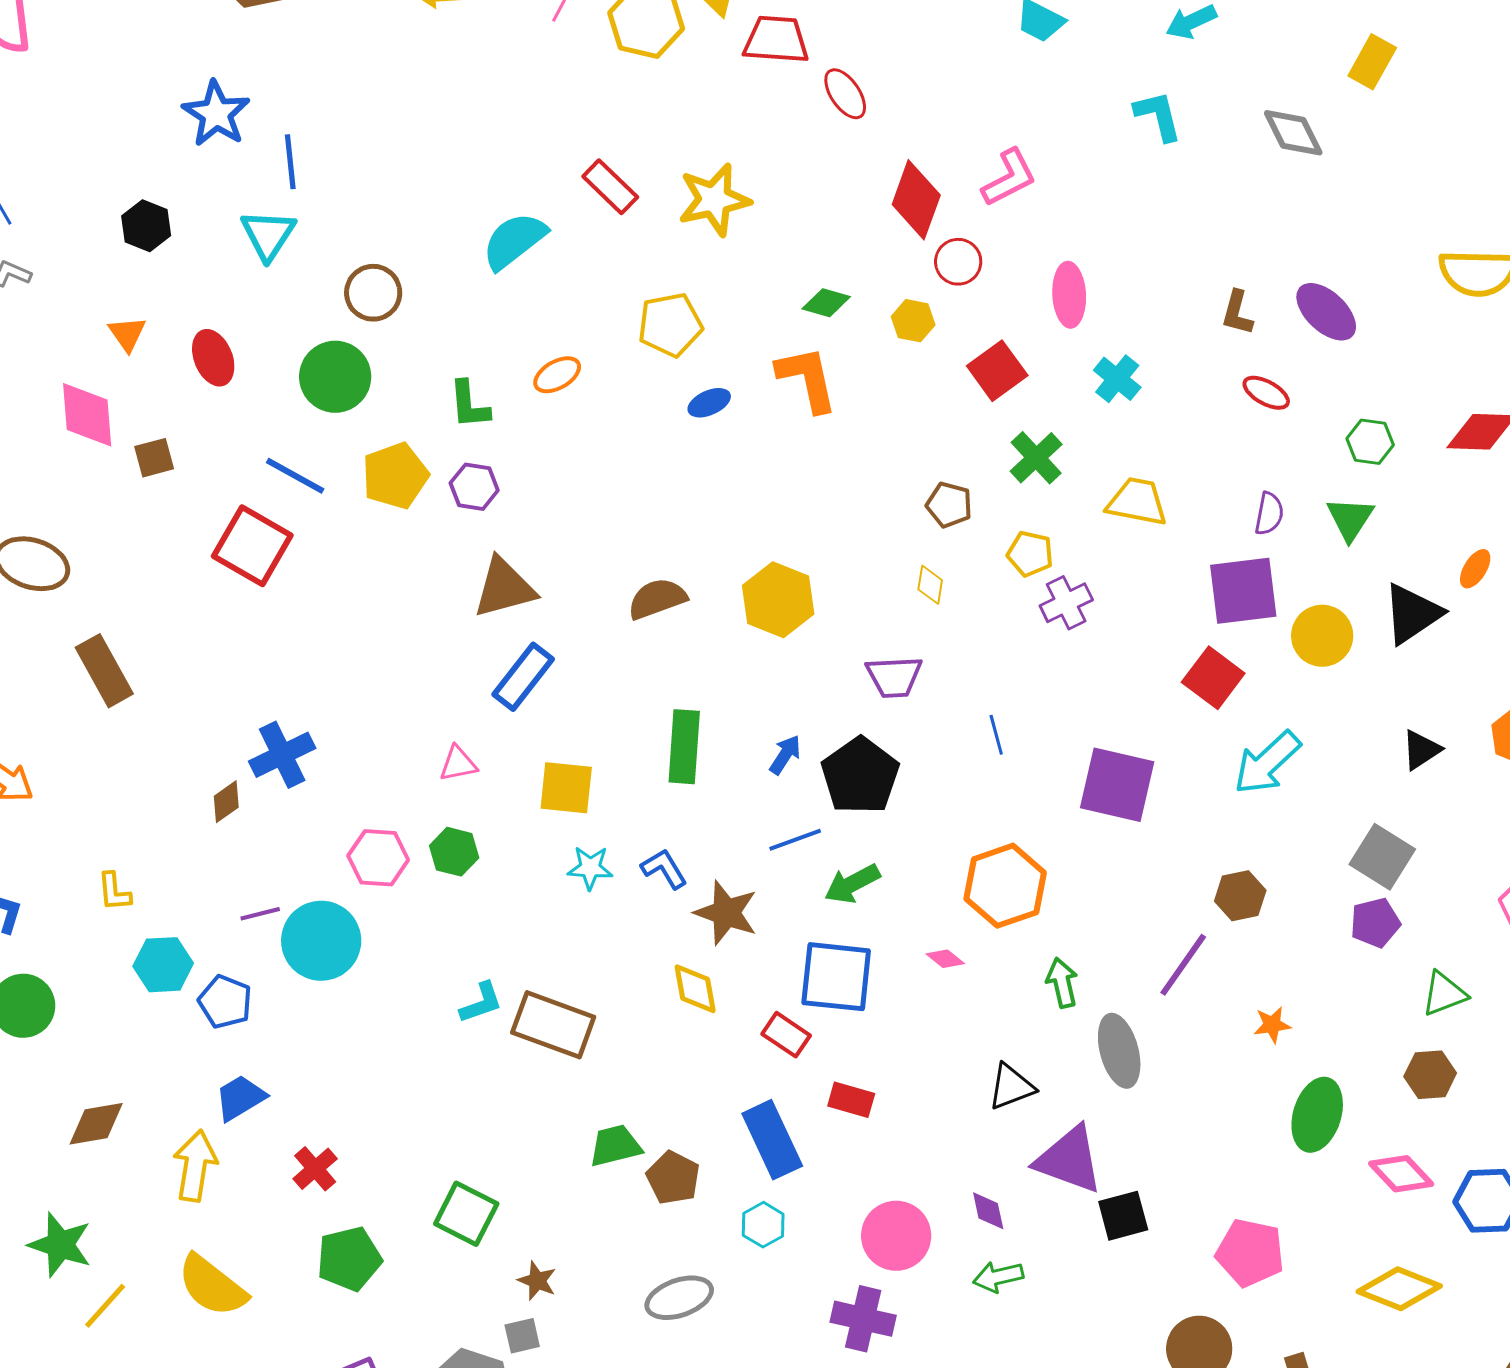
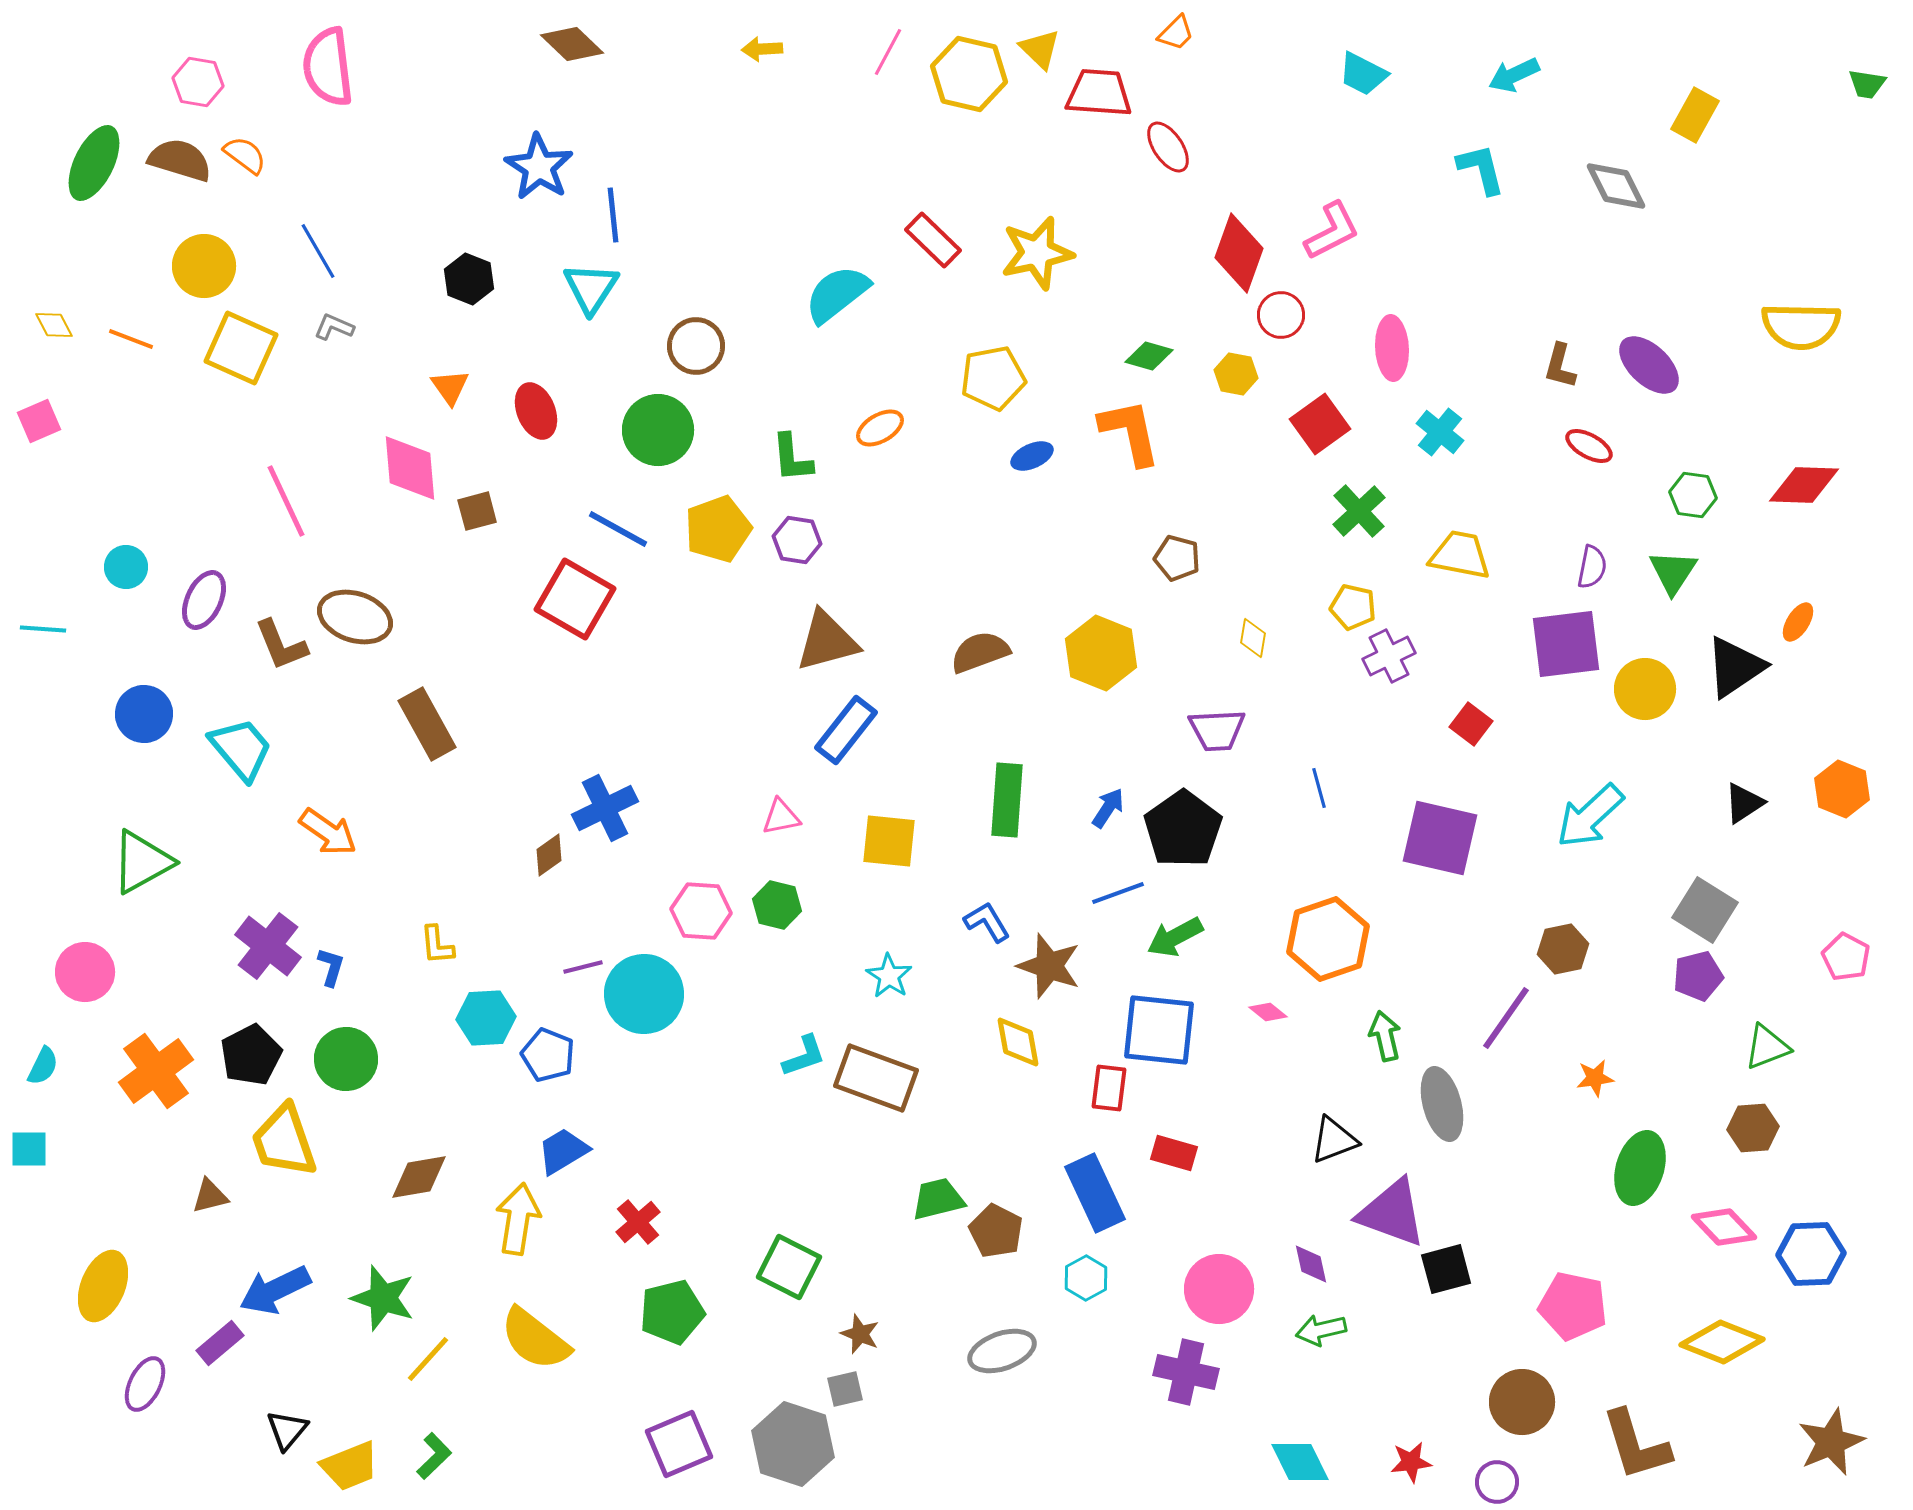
brown pentagon: (949, 505) -> (1177, 558), moved
red square: (1213, 678) -> (1471, 724), moved, size x0.7
cyan star: (590, 868) -> (889, 976), moved, turned 30
red rectangle: (786, 1035) -> (1109, 1088), turned 63

